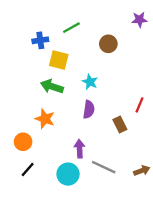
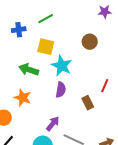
brown circle: (108, 44) -> (90, 42), moved
yellow square: (59, 60) -> (46, 47), moved
cyan star: (90, 82) -> (62, 66), size x1.5
purple arrow: (80, 149) -> (53, 124), turned 42

